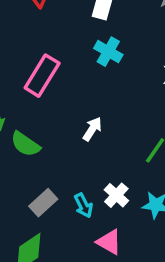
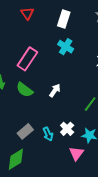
green semicircle: (25, 144) -> (25, 90), moved
pink triangle: (109, 242) -> (76, 154), moved, turned 35

